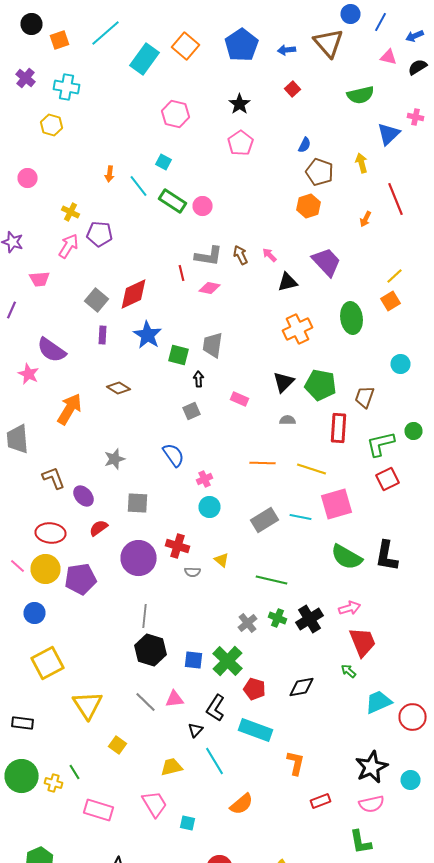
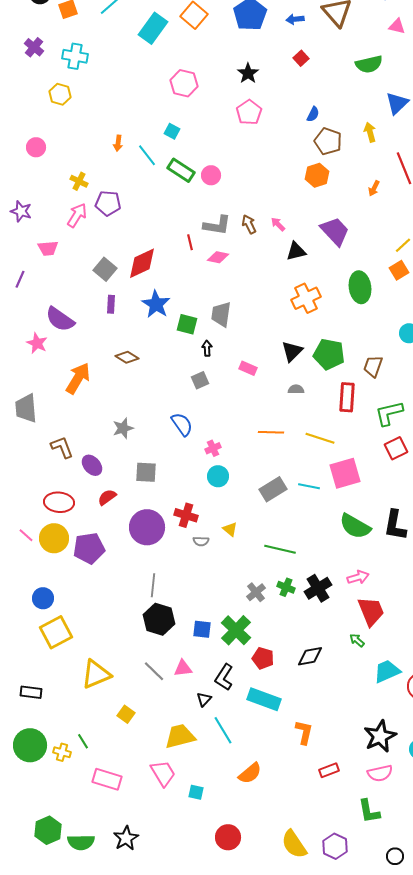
blue circle: (34, 613) -> (43, 598), moved
yellow triangle: (88, 705) -> (96, 674), turned 40
yellow trapezoid: (172, 767) -> (180, 736), size x1.4

